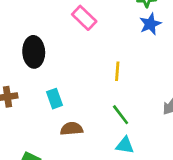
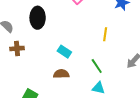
yellow line: (117, 71) -> (105, 34), moved
cyan rectangle: (55, 99) -> (64, 52), moved, turned -40

